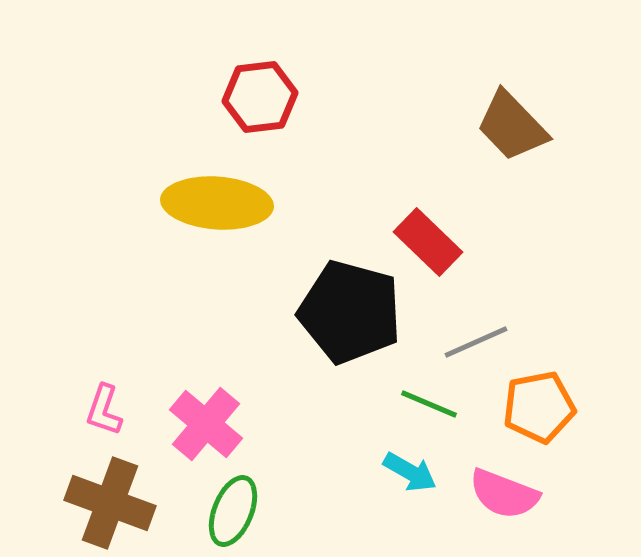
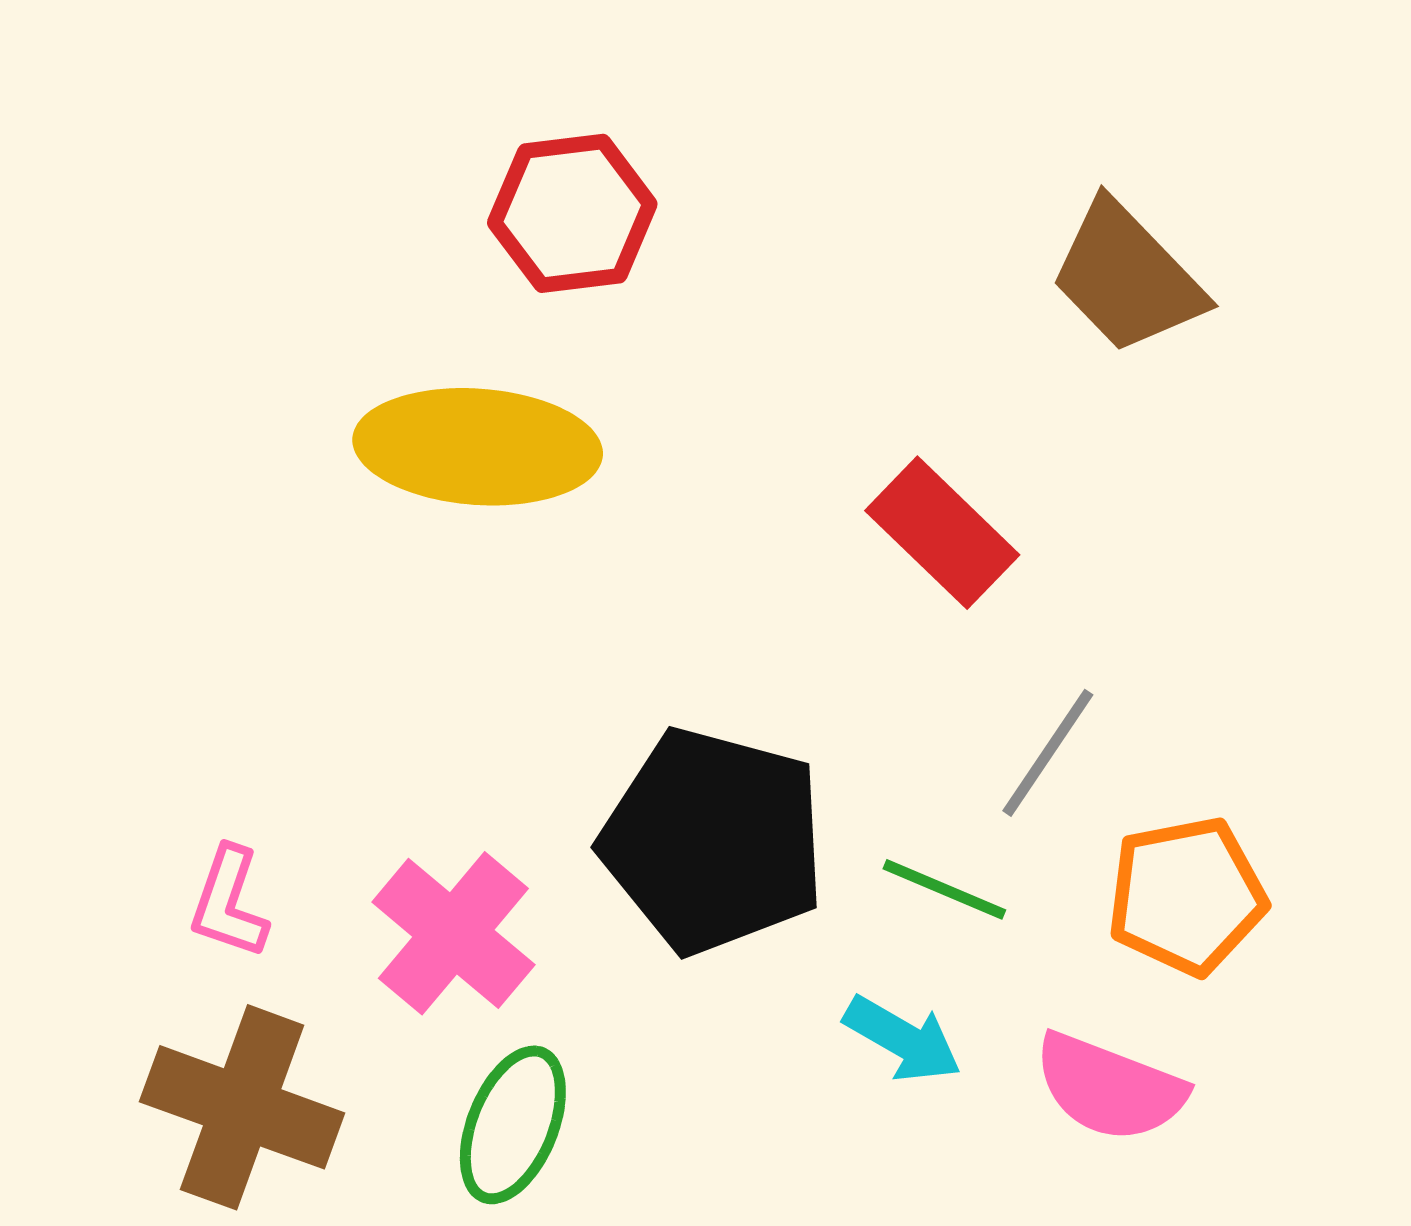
black pentagon: (350, 312) -> (713, 841), moved
gray line: (476, 342) -> (1048, 753), turned -32

